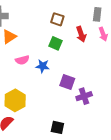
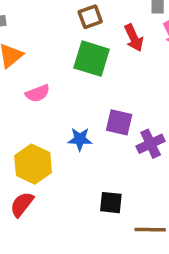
brown square: (57, 19) -> (90, 17), turned -32
green square: (56, 43) -> (92, 59), size x1.5
blue star: (43, 66) -> (80, 139), moved

